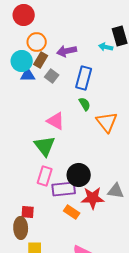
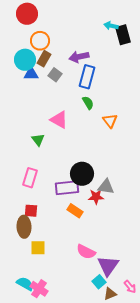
cyan arrow: (106, 47) -> (111, 26), moved
purple arrow: (67, 51) -> (79, 57), moved
orange triangle: (107, 122) -> (110, 121), size x0.7
green triangle: (45, 146) -> (38, 140), moved, size x0.6
pink rectangle: (45, 176) -> (30, 178), moved
gray triangle: (116, 191) -> (106, 187), moved
red star: (93, 198) -> (96, 197), size x0.7

